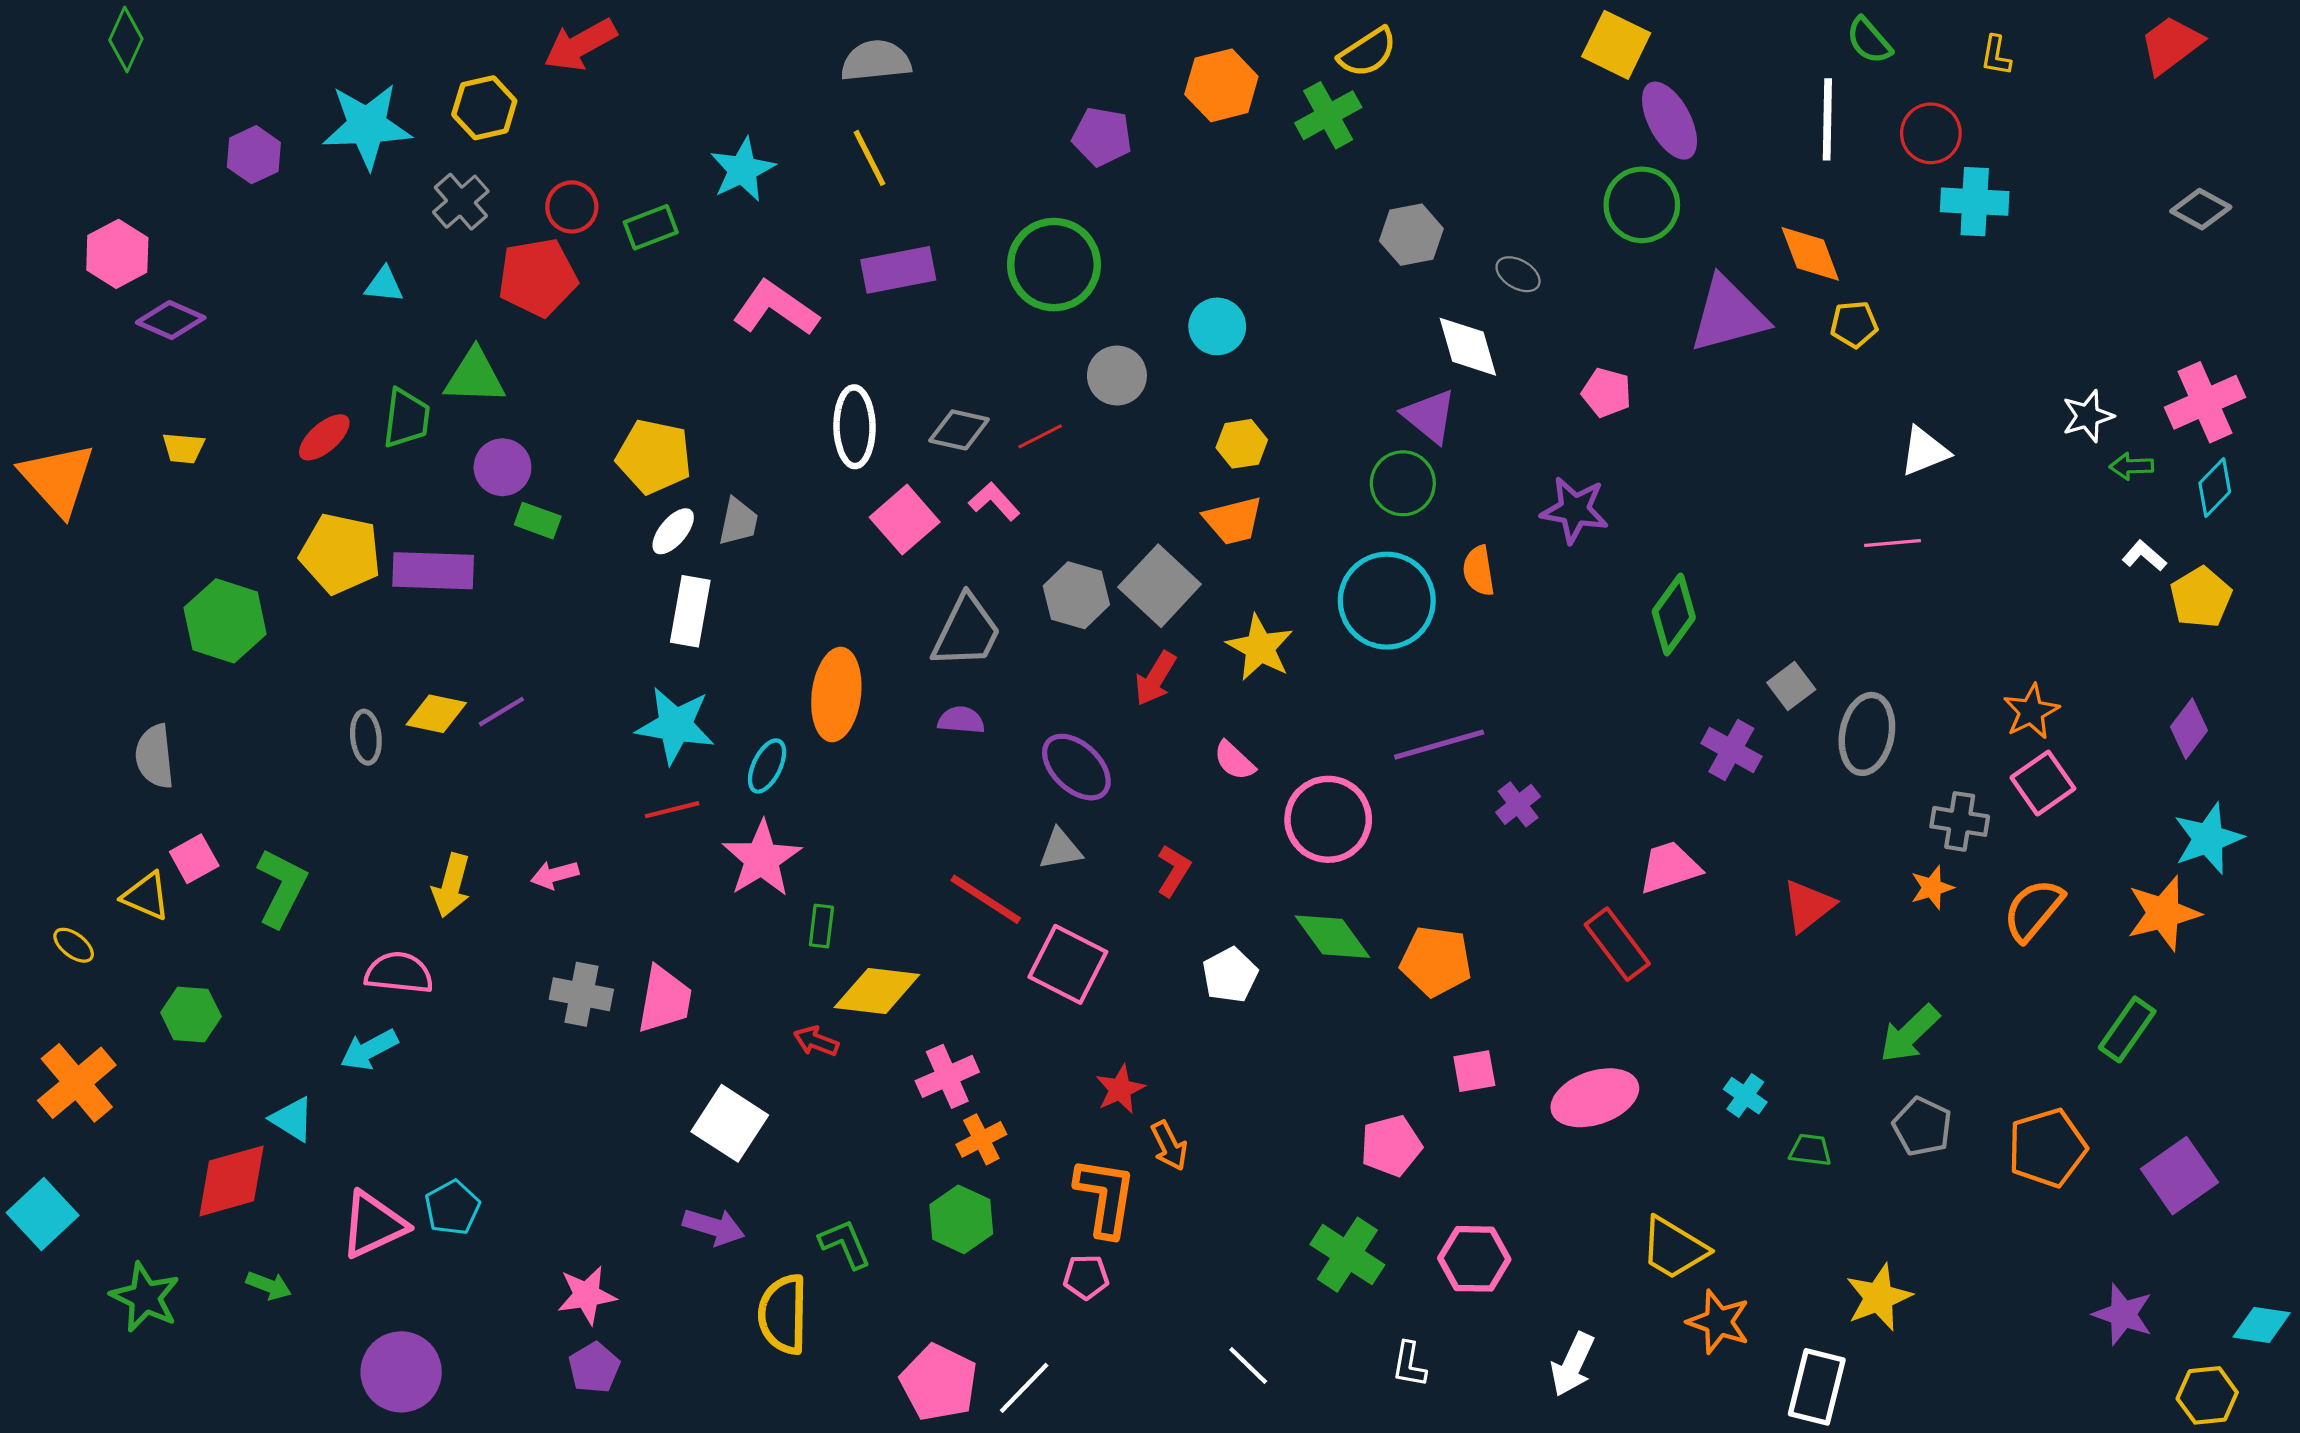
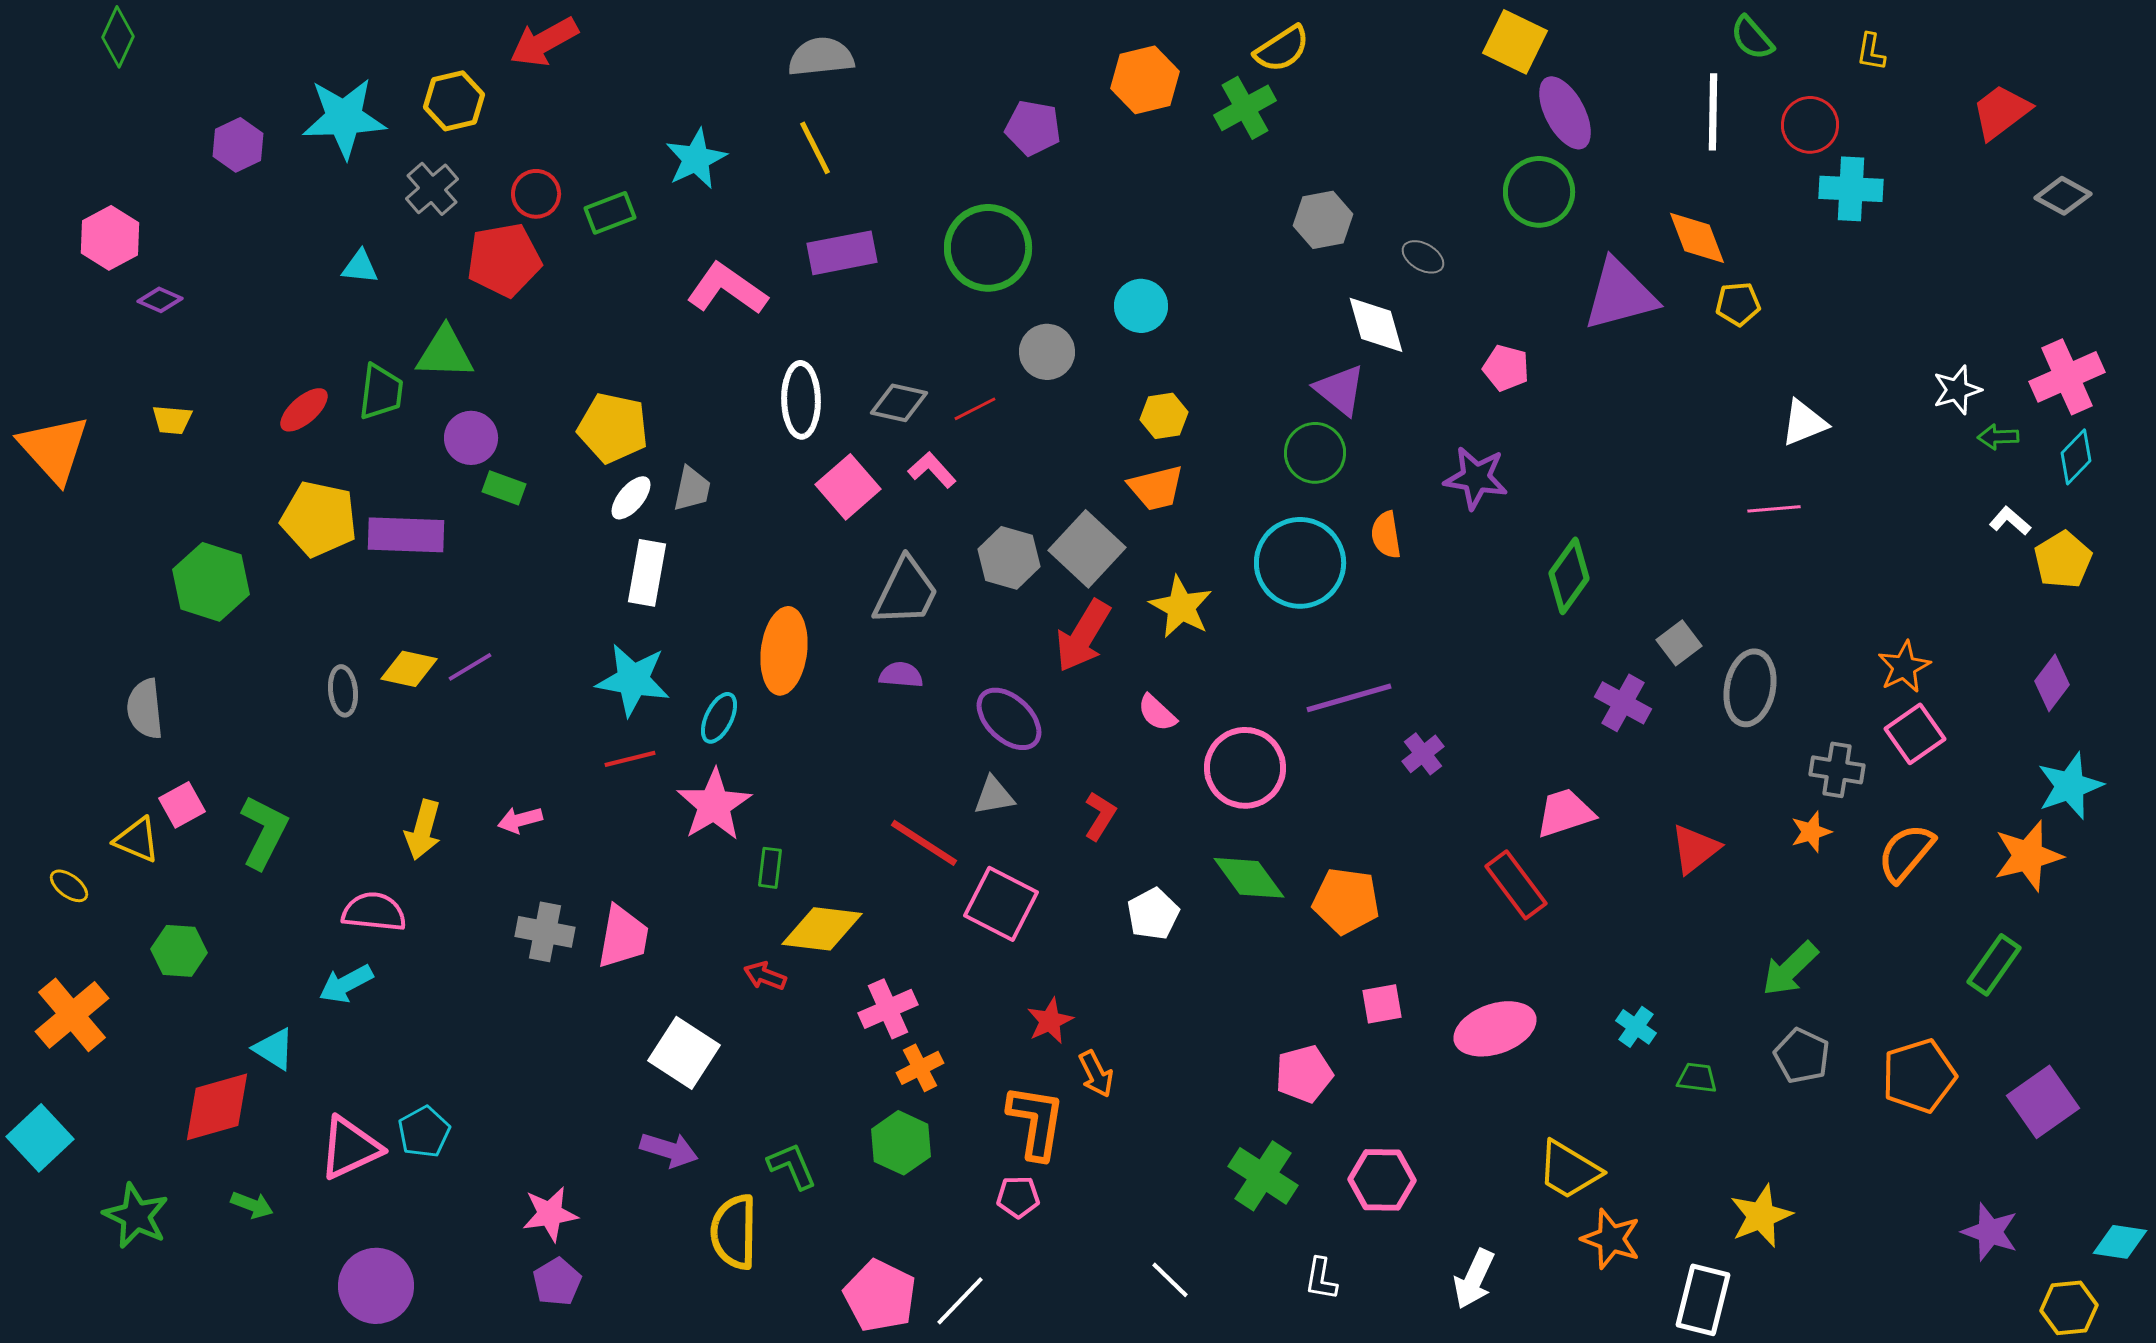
red trapezoid: (2171, 45) -> (2001, 112), moved
purple diamond: (171, 320) -> (160, 300), size x0.7
red arrow: (1155, 678) -> (1083, 636), size x1.4

